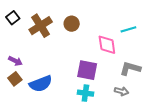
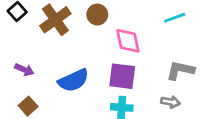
pink diamond: (107, 45) -> (128, 41), moved
brown square: (15, 79) -> (28, 106), moved
blue semicircle: (41, 84) -> (73, 80), moved

